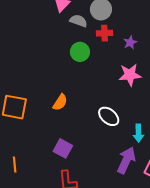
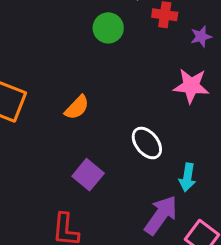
green circle: (80, 52) -> (108, 28), moved
purple square: (63, 148) -> (88, 175), moved

